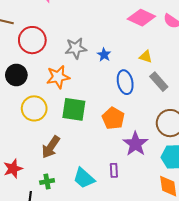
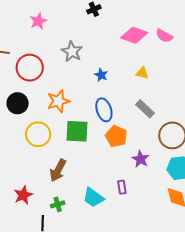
gray star: (76, 48) -> (72, 51), moved, turned -30
blue ellipse: (125, 82) -> (104, 110), moved
gray rectangle: (159, 82) -> (145, 109), moved
purple star: (136, 144) -> (140, 159), size x0.7

